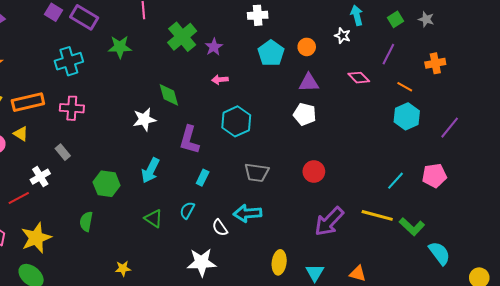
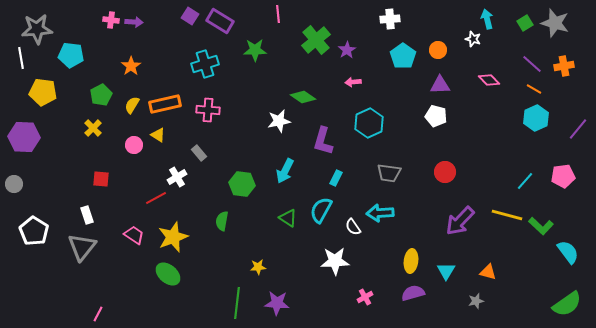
gray star: (426, 19) -> (555, 23), size x1.8
purple line: (388, 54) -> (532, 64), moved, turned -75
green diamond: (169, 95) -> (303, 97), turned -40
cyan semicircle: (187, 210) -> (321, 210), size x1.5

